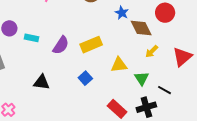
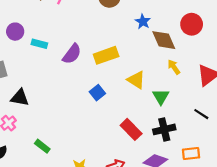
yellow arrow: (152, 51) -> (174, 67), turned 96
yellow triangle: (119, 65) -> (136, 80), turned 36
black triangle: (42, 82) -> (20, 98), moved
black line: (164, 90) -> (201, 114), moved

